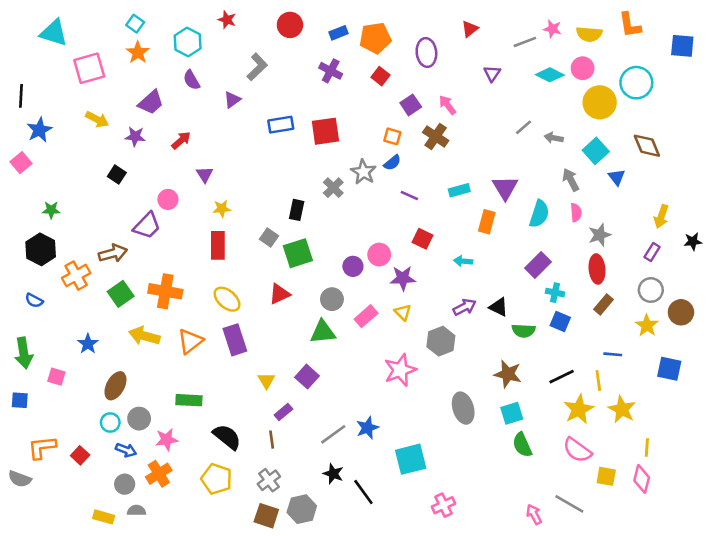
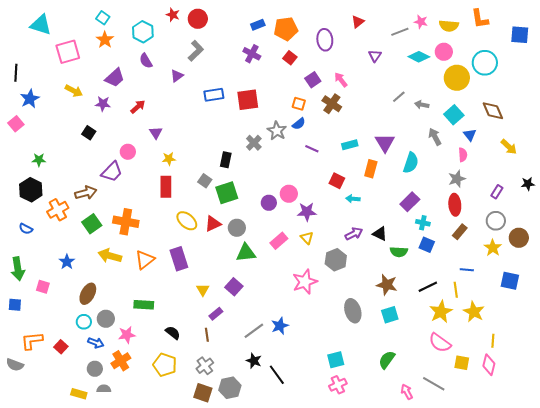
red circle: (290, 25) -> (198, 19), moved
pink semicircle: (576, 213) -> (463, 155), moved
yellow arrow: (661, 217) -> (509, 147), moved, turned -66
red square: (422, 239) -> (337, 181), moved
yellow ellipse: (227, 299) -> (187, 221), moved
gray circle: (332, 299) -> (237, 228), moved
black semicircle: (227, 437) -> (173, 333), size x0.7
green semicircle: (522, 445) -> (387, 360), moved, turned 60
cyan square: (411, 459) -> (336, 360), moved, size x0.7

